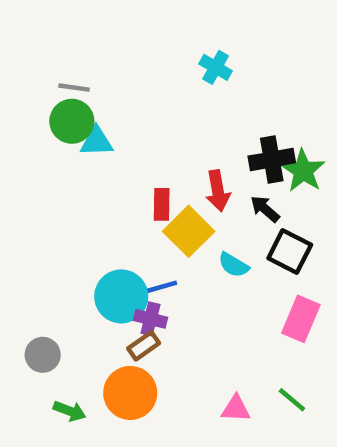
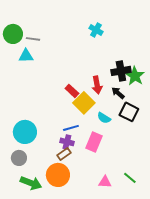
green circle: (72, 121) -> (13, 34), moved
cyan triangle: (97, 141) -> (26, 56), moved
red rectangle: (162, 204) -> (72, 91), turned -48
cyan circle: (121, 296) -> (25, 132), moved
pink rectangle: (301, 319) -> (94, 142), moved
green arrow: (70, 411) -> (31, 183), size x1.5

